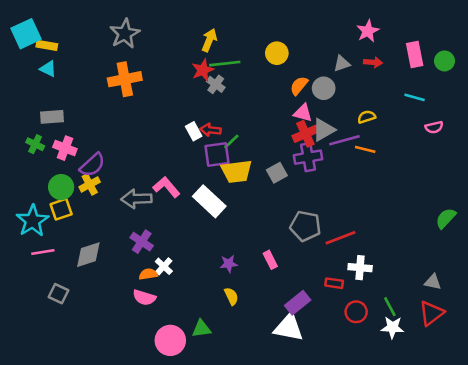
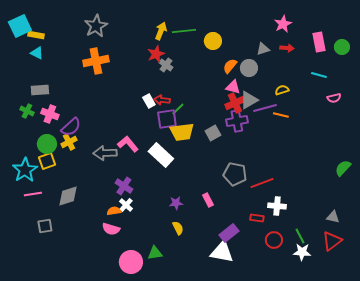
green line: (225, 64) -> (184, 31), moved
purple cross: (142, 242) -> (124, 186), moved
gray square: (58, 294) -> (45, 226), turned -35

